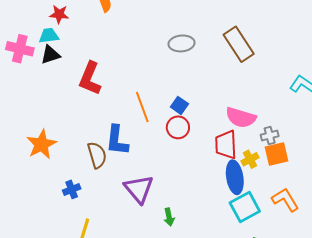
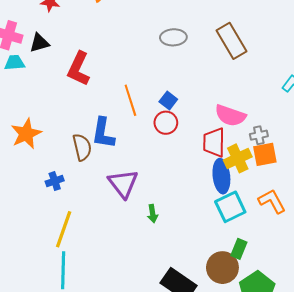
cyan trapezoid: (49, 36) -> (15, 63), moved
yellow cross: (250, 159) -> (238, 158), size x1.5

